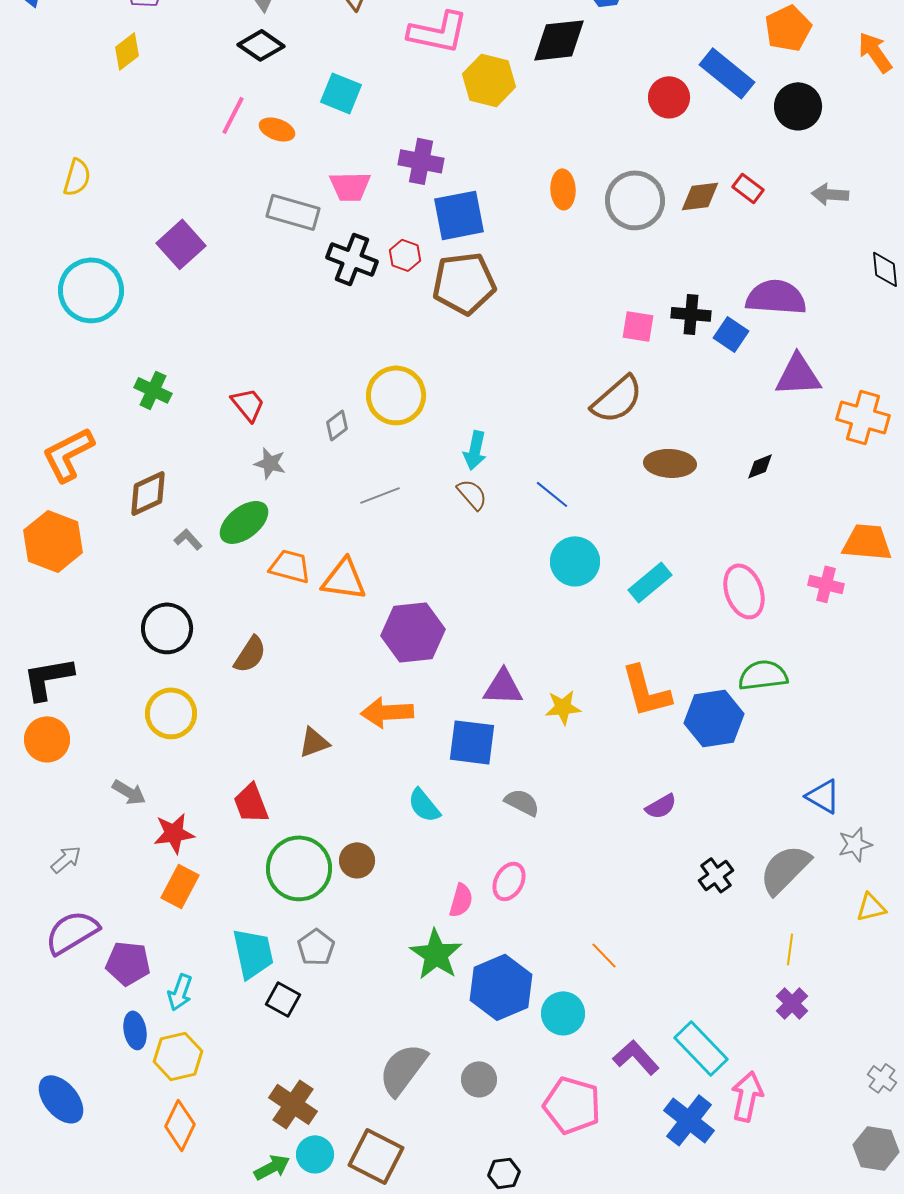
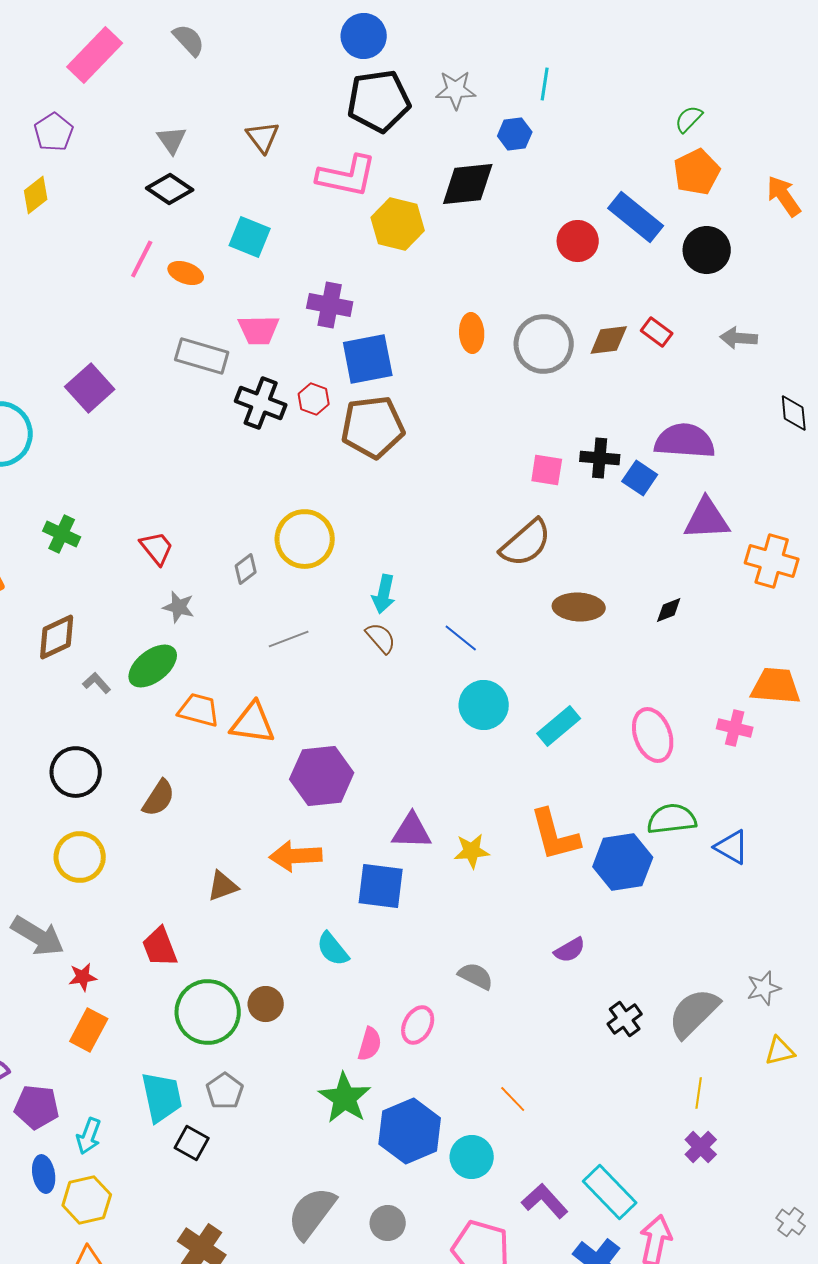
gray arrow: (129, 792) -> (38, 936), size x1.6
blue triangle: (823, 796) -> (732, 847), moved
gray semicircle: (522, 802) -> (476, 976), moved
red star: (174, 833) -> (83, 977), size x0.7

